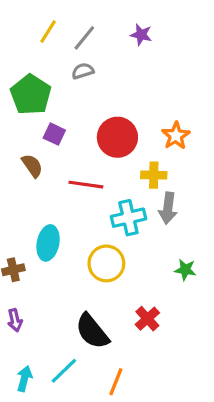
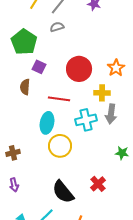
brown semicircle: (32, 166) -> (25, 87), turned -140
cyan ellipse: (48, 243) -> (47, 123), moved
yellow circle: (106, 263) -> (60, 146), moved

